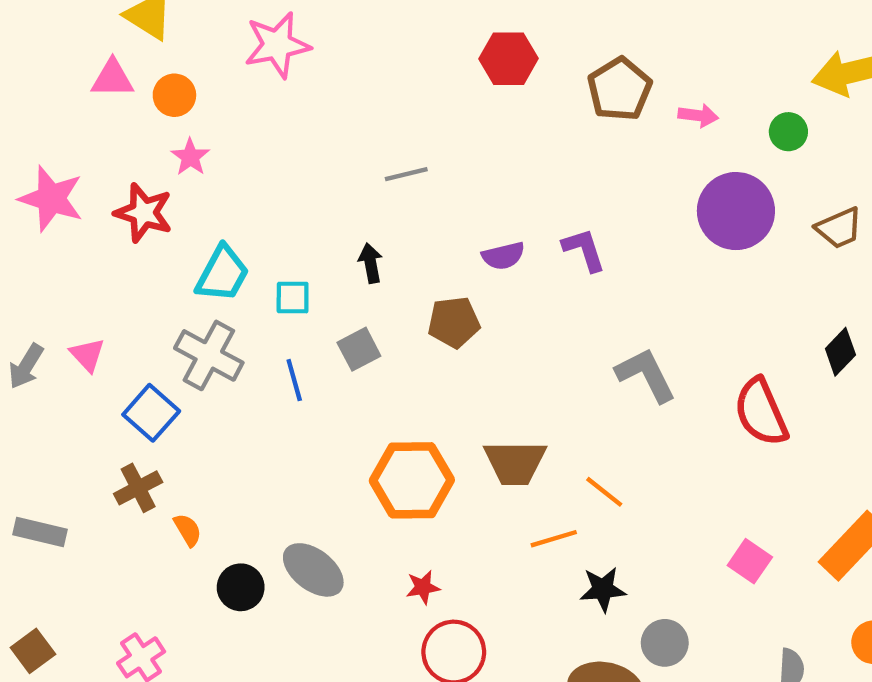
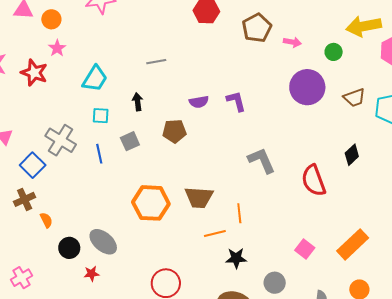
cyan trapezoid: (222, 274) -> (95, 79), moved
orange line: (604, 492) -> (239, 213), turned 42
red star: (423, 587) -> (91, 274), moved
gray circle: (665, 643) -> (275, 283), moved

